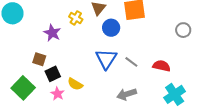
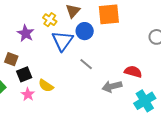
blue triangle: (106, 59) -> (62, 41), moved
gray line: (131, 62) -> (86, 64), moved
gray arrow: (127, 94) -> (112, 86), moved

